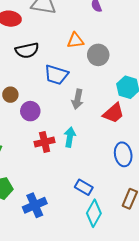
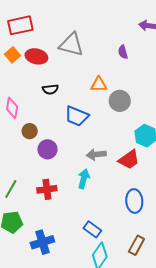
black semicircle: (27, 50) -> (50, 89), size x0.7
gray arrow: (78, 99) -> (96, 154), moved, turned 66
red cross: (45, 142) -> (47, 189), moved

